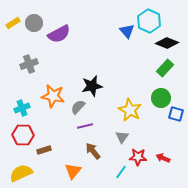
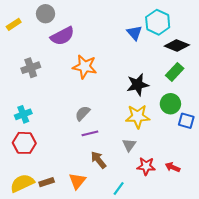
gray circle: (34, 23) -> (46, 14), moved
black star: (92, 86) -> (138, 85), moved
orange star: (53, 96) -> (85, 67), moved
yellow star: (130, 110) -> (138, 116), turned -30
brown rectangle: (44, 150) -> (47, 182), moved
cyan line: (121, 172) -> (119, 188), moved

